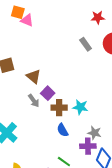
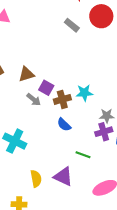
brown triangle: (34, 76) -> (26, 74), turned -42
blue semicircle: (63, 130) -> (64, 125), moved

